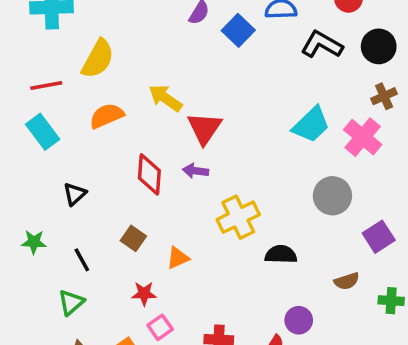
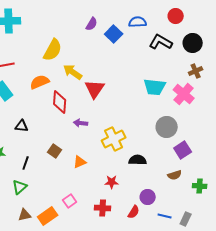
yellow semicircle: (98, 59) -> (53, 50), moved
cyan trapezoid: (311, 125) -> (155, 87), turned 50
purple arrow: (196, 171) -> (81, 123), moved
red diamond: (149, 174) -> (60, 102), moved
black triangle: (75, 194) -> (22, 126), turned 48
purple square: (379, 237) -> (183, 150), moved
black line: (82, 260) -> (26, 163), turned 48
red star: (144, 294) -> (112, 182), moved

